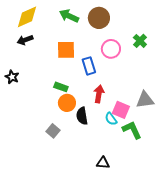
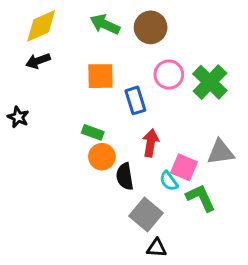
green cross: (140, 41) -> (210, 82), moved, size x1.6
gray square: (53, 131) -> (146, 214), moved, size x1.5

